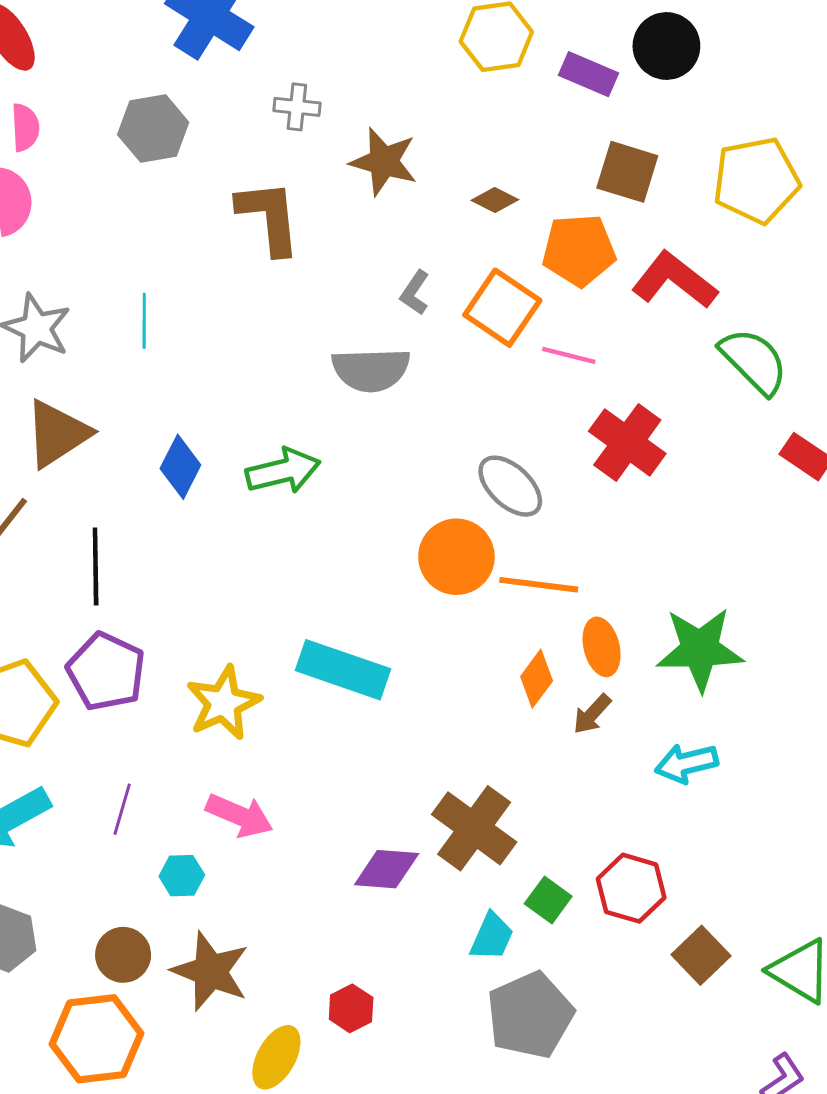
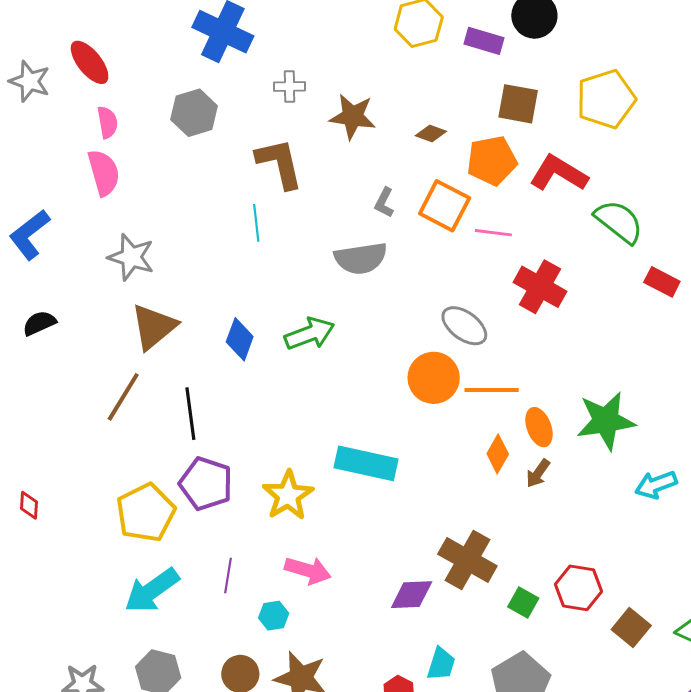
cyan line: (144, 321) -> (256, 223), moved
cyan arrow: (686, 763) -> (656, 485), moved
cyan trapezoid: (492, 937) -> (441, 664), moved

